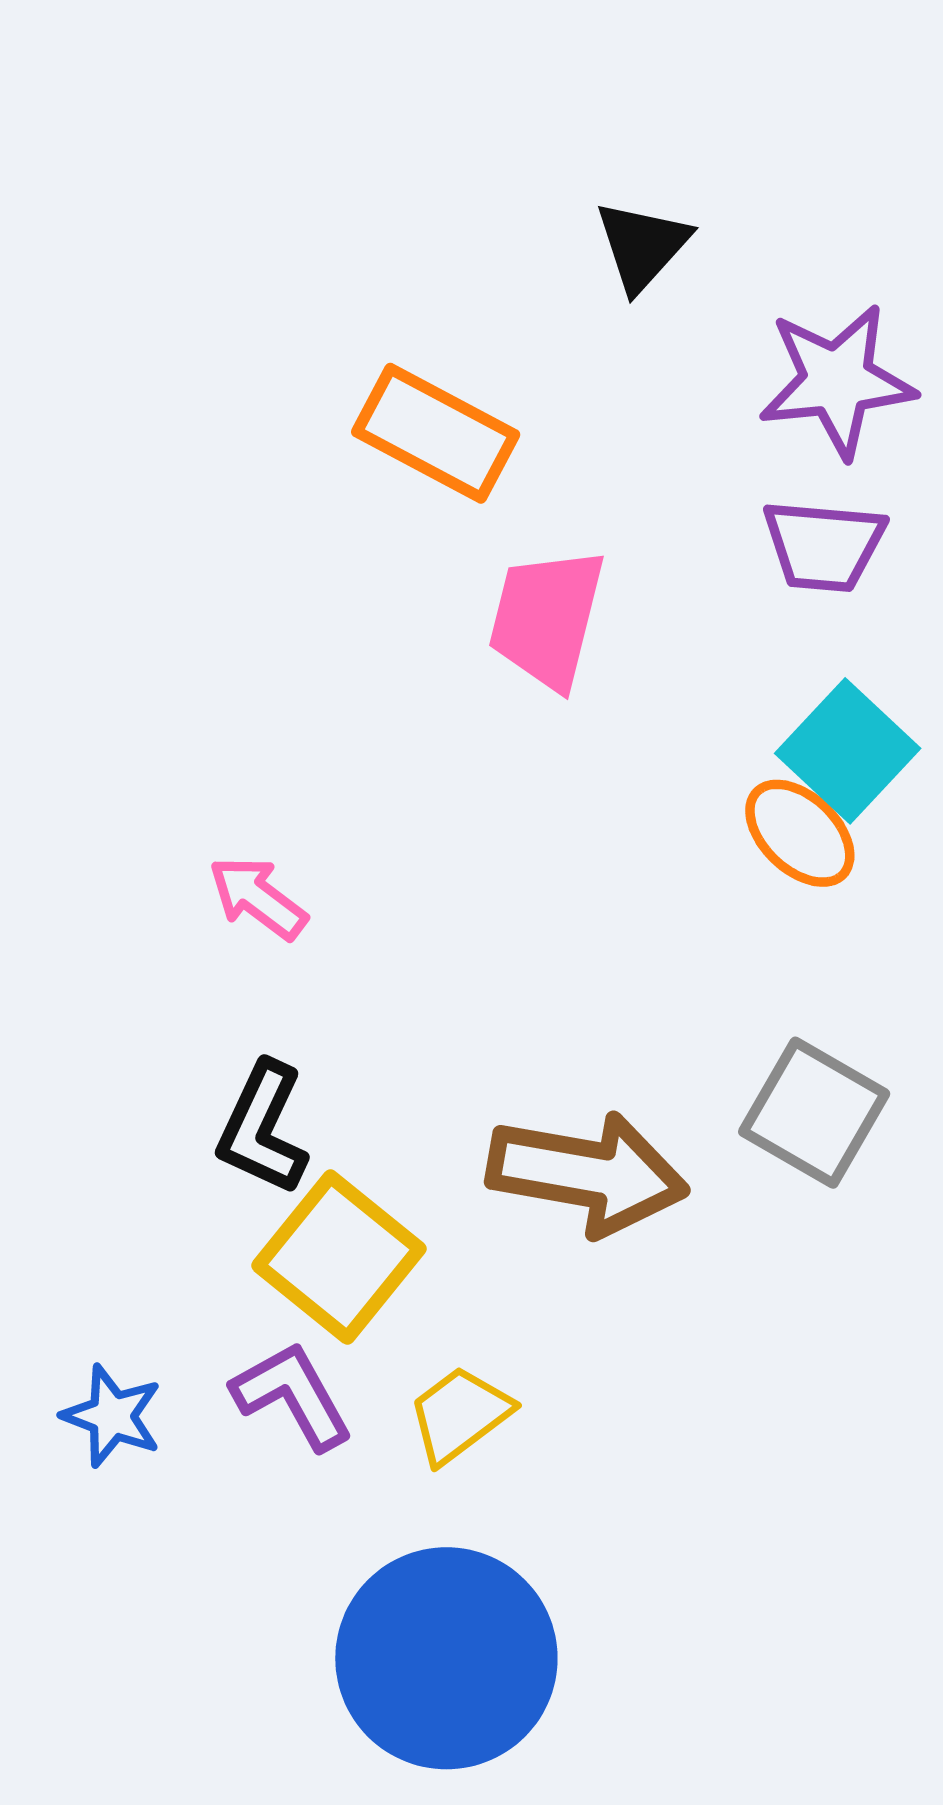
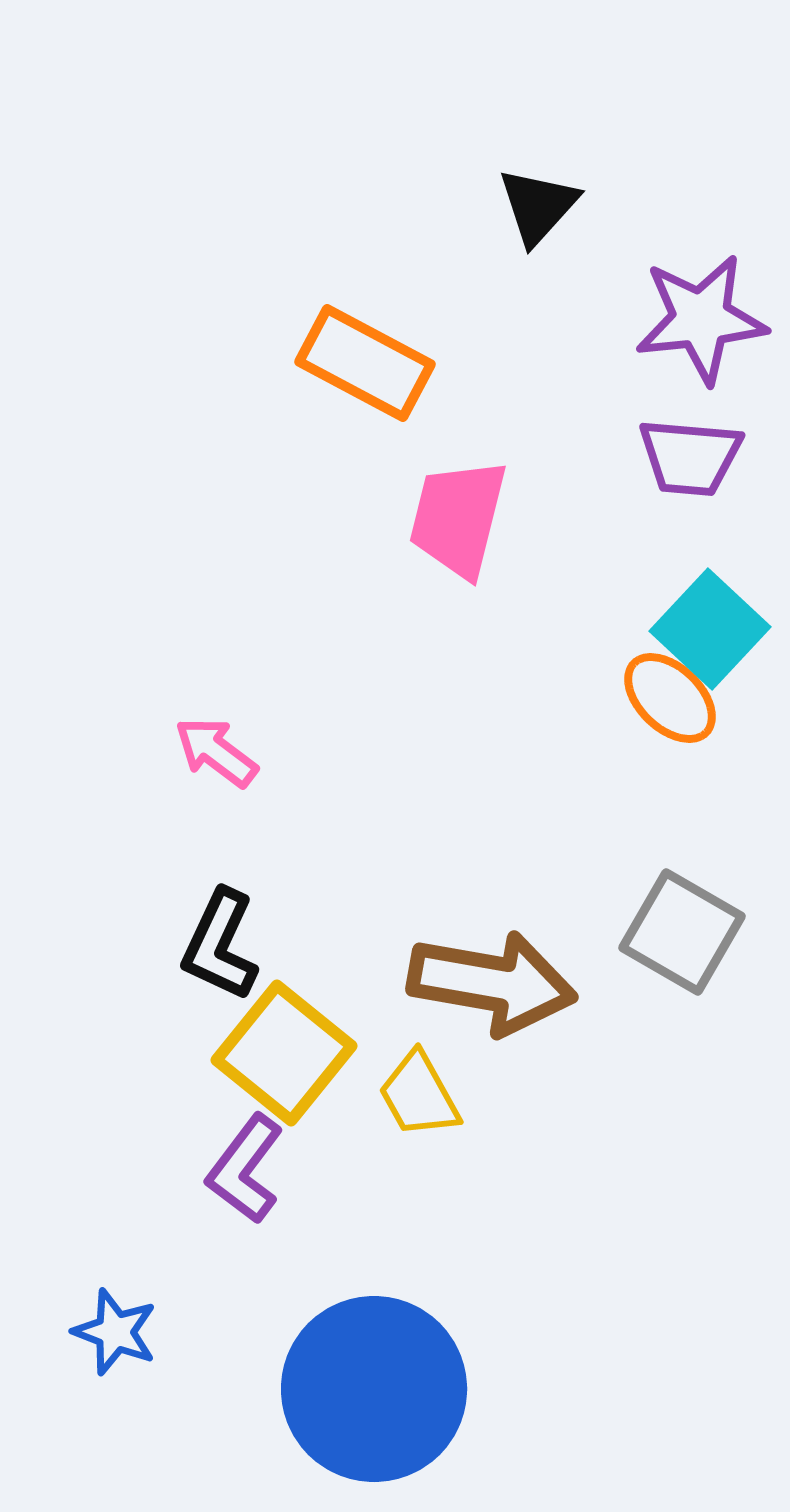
purple L-shape: (292, 1396) -> (245, 1169), turned -114
yellow trapezoid: (460, 1415) -> (419, 1095), moved, turned -82
blue star: (112, 1416) -> (115, 1332), moved

